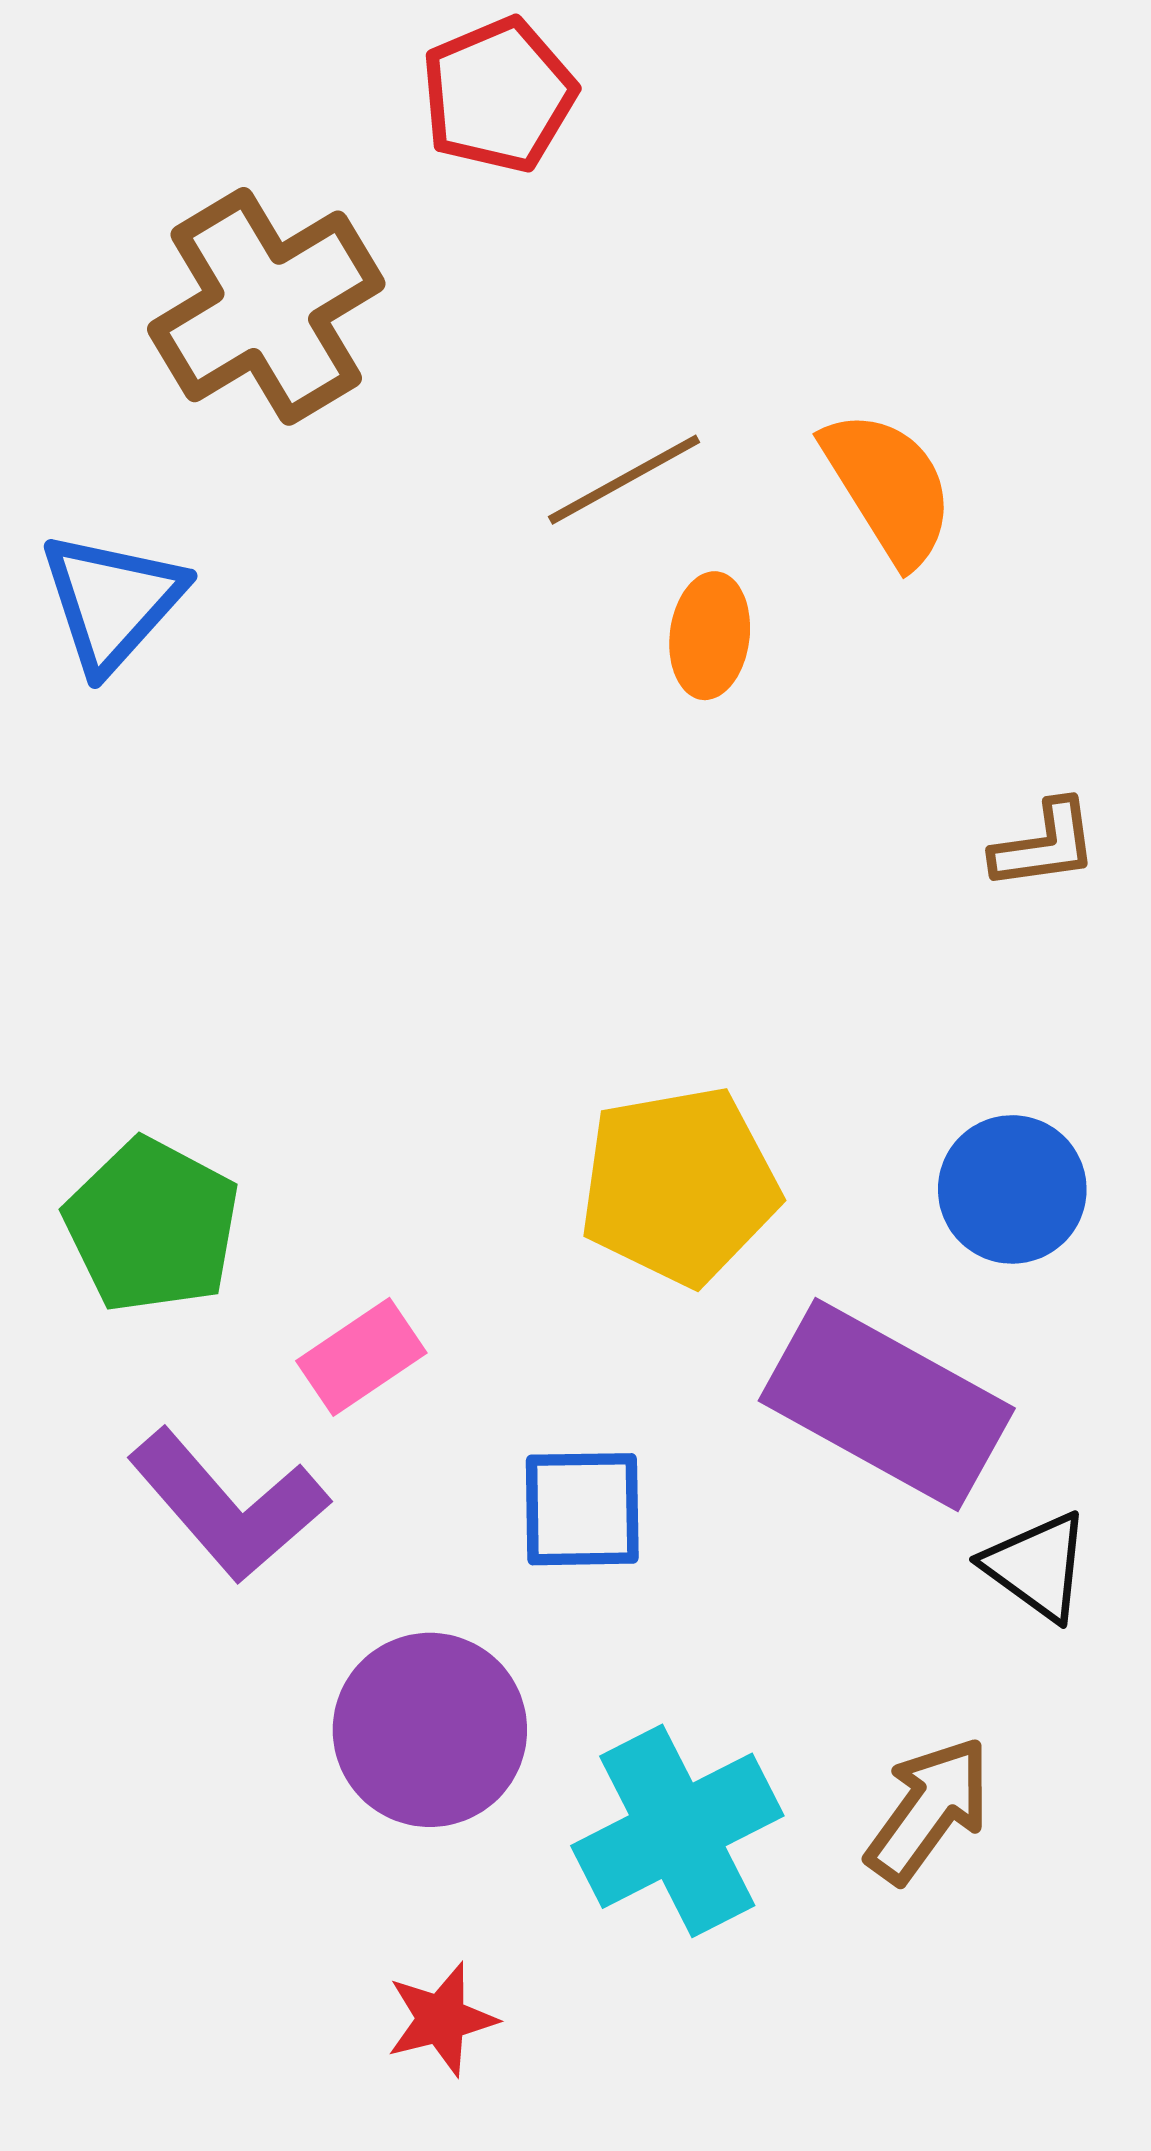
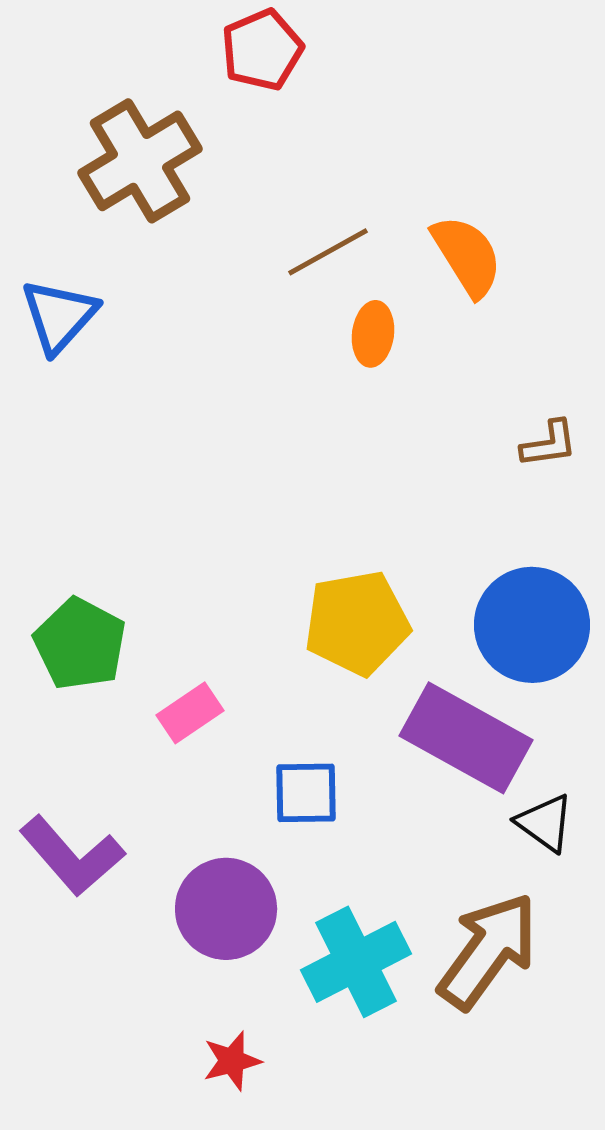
blue circle: (1012, 1189) -> (532, 625), size x1.5
purple L-shape: (228, 1505) -> (72, 856), moved
brown arrow: (929, 1810) -> (488, 951), size x1.5

